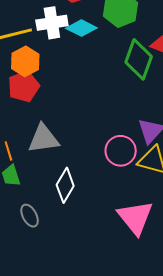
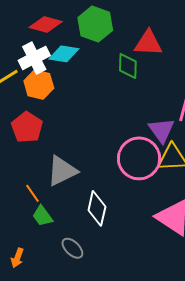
green diamond: (139, 59) -> (128, 66), size x0.7
orange hexagon: (25, 61) -> (39, 85), moved
pink circle: (121, 151) -> (139, 158), size x1.4

